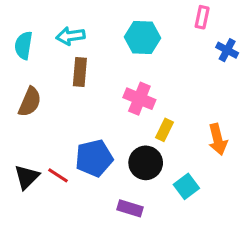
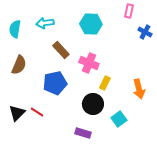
brown rectangle: (80, 72) -> (61, 50), moved, turned -48
blue pentagon: (94, 158) -> (55, 83), moved

